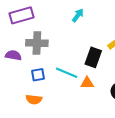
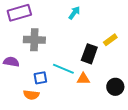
purple semicircle: (13, 55) -> (11, 62), moved
blue square: (38, 75) -> (40, 78), moved

